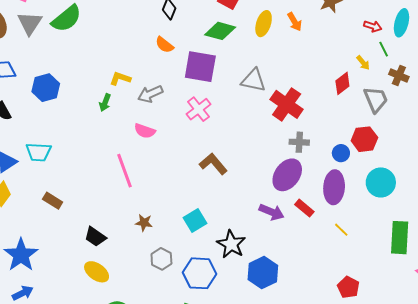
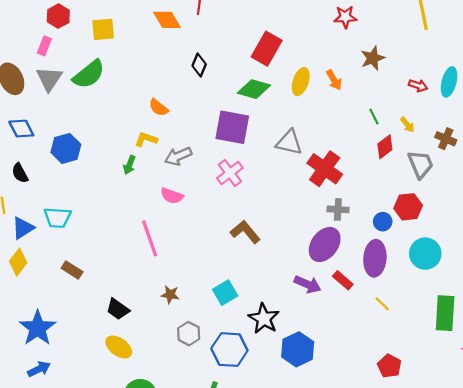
orange semicircle: (164, 45) -> (159, 108), moved
green line: (384, 49) -> (374, 117), moved

